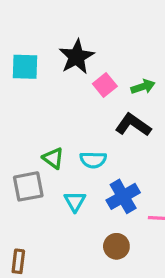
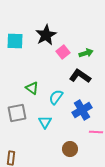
green triangle: (53, 158) -> (32, 88), moved
cyan semicircle: (93, 160) -> (56, 97), turned 126
blue cross: (123, 196) -> (82, 110), moved

